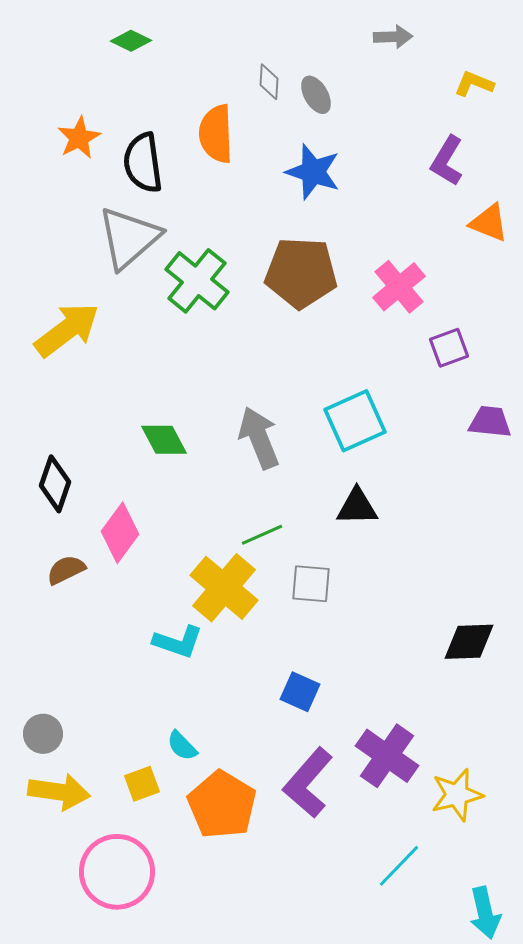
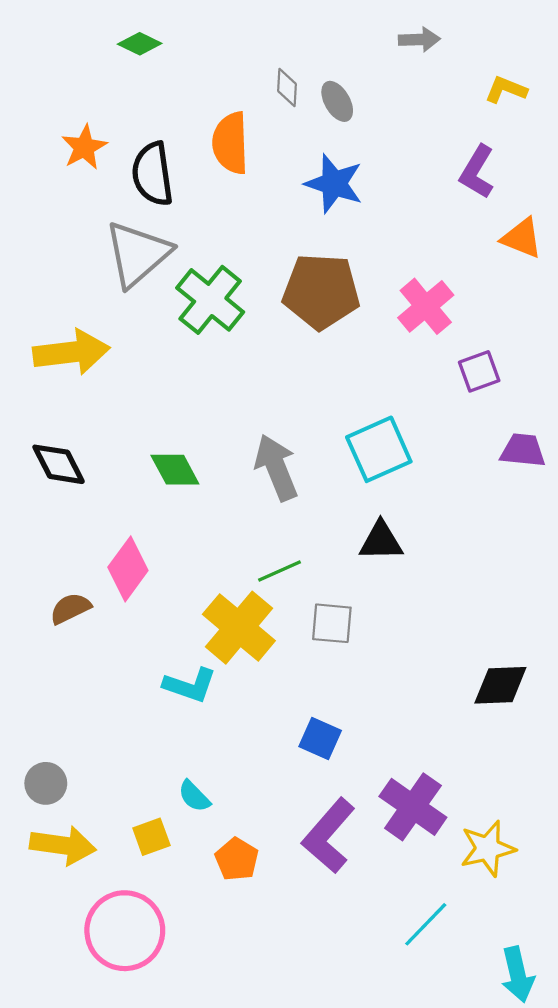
yellow arrow: (67, 330) -> (71, 352), turned 30
black diamond: (55, 484) -> (59, 464), moved, turned -46
orange pentagon: (222, 805) -> (237, 859), size x0.6

